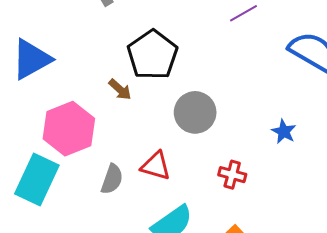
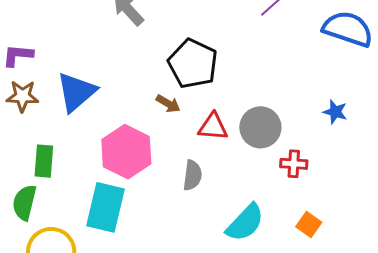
gray circle: (195, 112) -> (260, 127), moved
red triangle: (156, 166) -> (213, 127), moved
gray semicircle: (112, 179) -> (192, 175), moved

